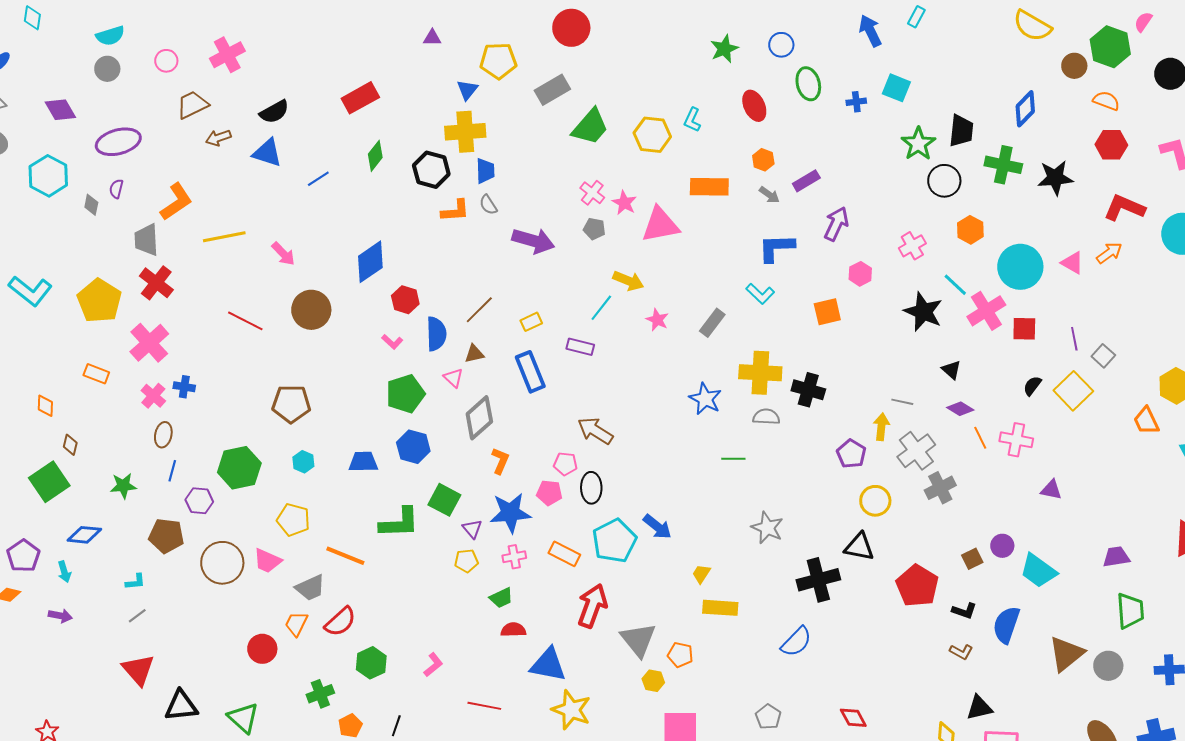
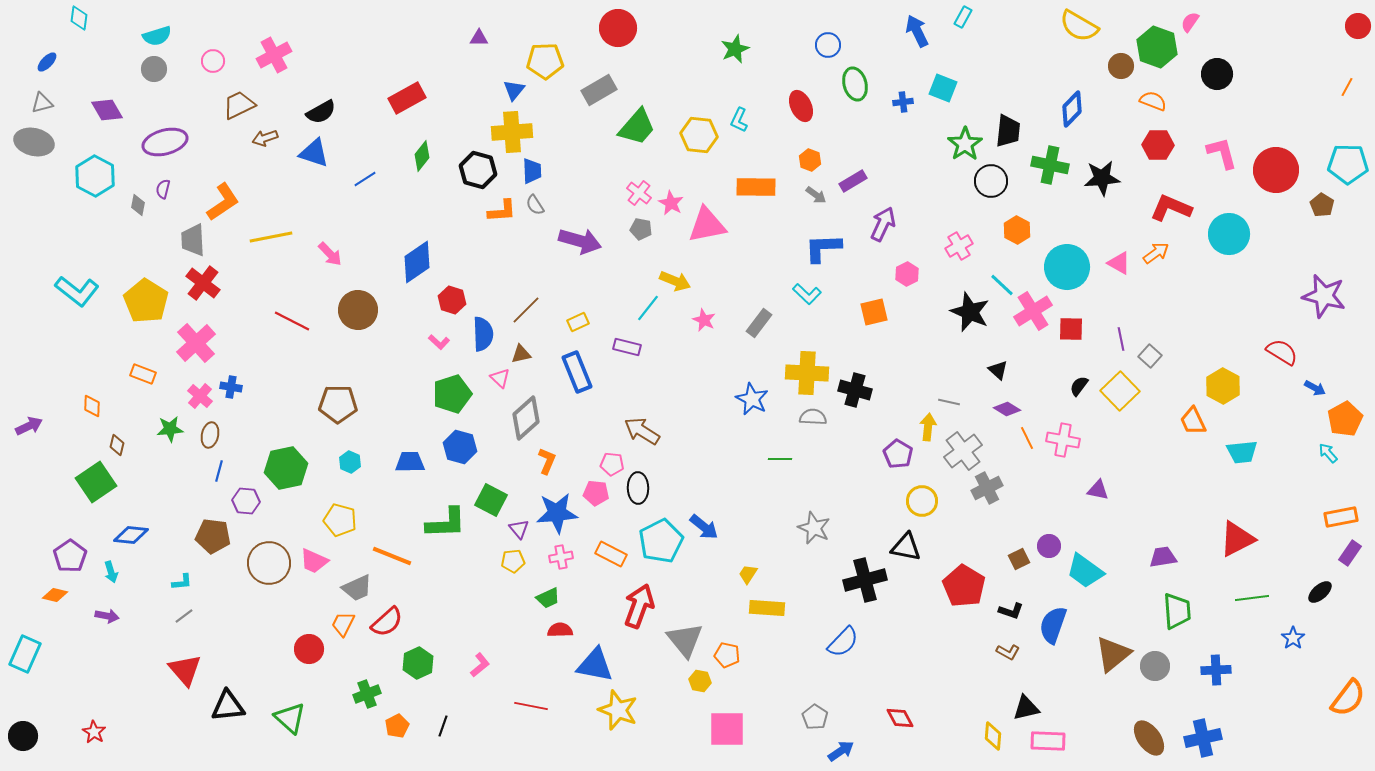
green star: (724, 49) -> (735, 49), moved
green star: (123, 486) -> (170, 429), moved

